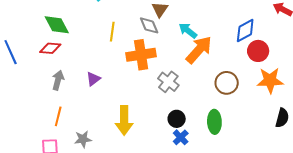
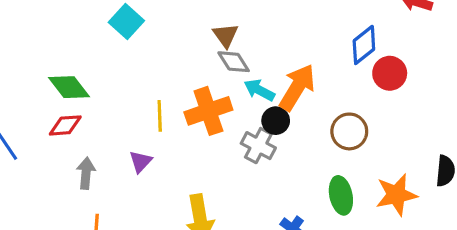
gray diamond: (149, 25) -> (234, 62), moved
cyan arrow: (188, 31) -> (259, 90), moved
yellow line: (112, 32) -> (160, 116), moved
orange star: (270, 80) -> (396, 195), moved
black circle: (177, 119) -> (276, 121), moved

